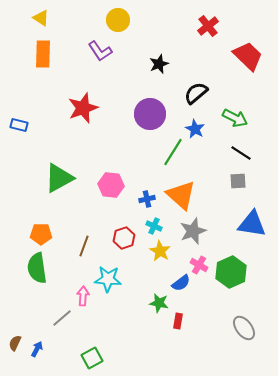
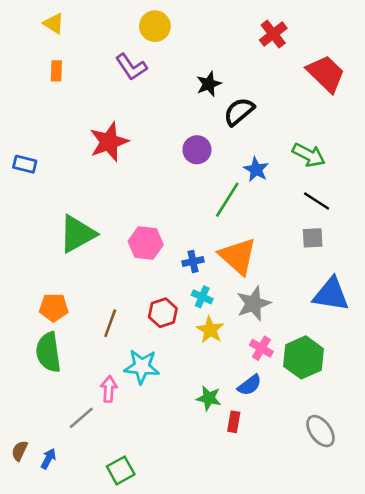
orange rectangle: (43, 54) -> (56, 71), size x0.6
black semicircle: (196, 93) -> (239, 112), moved
purple circle: (150, 114) -> (197, 150), size x0.7
blue semicircle: (181, 283) -> (250, 385), moved

